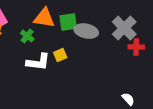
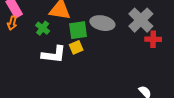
green square: (68, 22) -> (78, 30), moved

